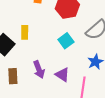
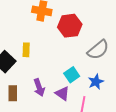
cyan square: (66, 41) -> (72, 75), moved

